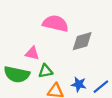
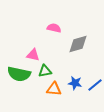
pink semicircle: (55, 23) -> (54, 28), size x0.6

